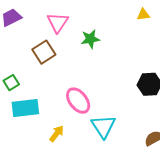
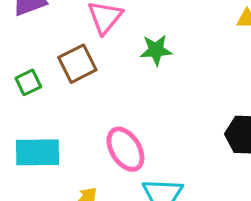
green square: (11, 83) -> (28, 82), moved

